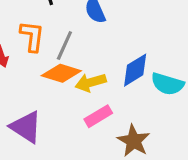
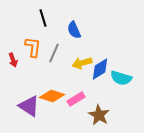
orange diamond: (61, 73) -> (52, 96), moved
yellow arrow: (91, 82) -> (82, 63), moved

